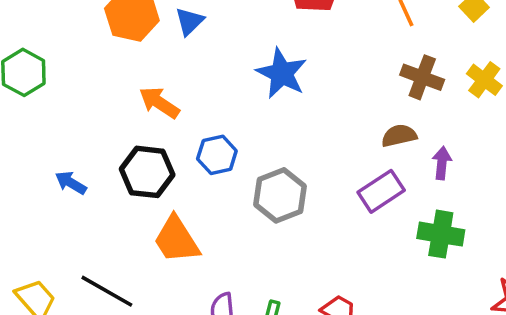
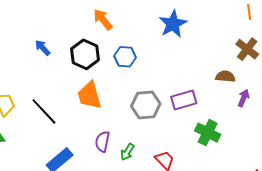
purple rectangle: (381, 191) -> (184, 100), moved
gray hexagon: (280, 195) -> (146, 105), moved
green cross: (441, 234) -> (208, 133), moved

